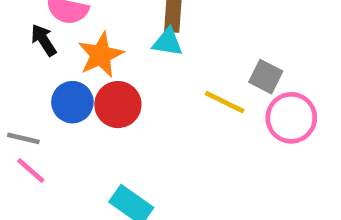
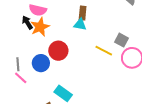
orange star: (101, 55) -> (40, 27), moved
blue circle: (72, 102) -> (41, 63), moved
gray line: (23, 138) -> (18, 64), turned 72

